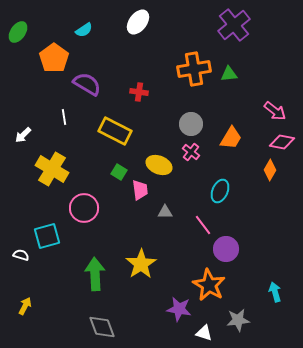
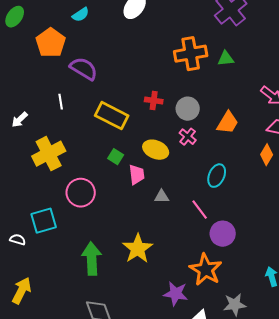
red cross: (139, 92) -> (154, 101), moved
yellow cross: (52, 169) -> (49, 154), turned 32
yellow arrow: (25, 306) -> (22, 291), size x1.5

